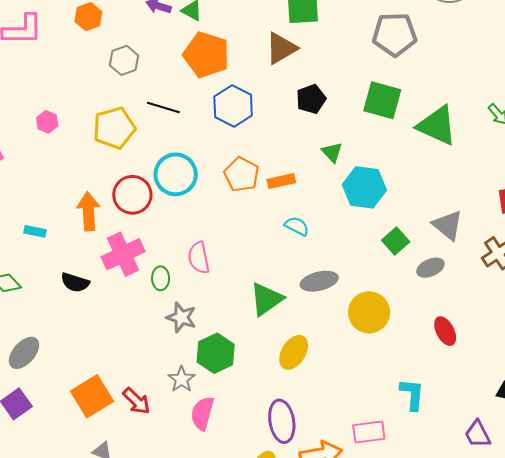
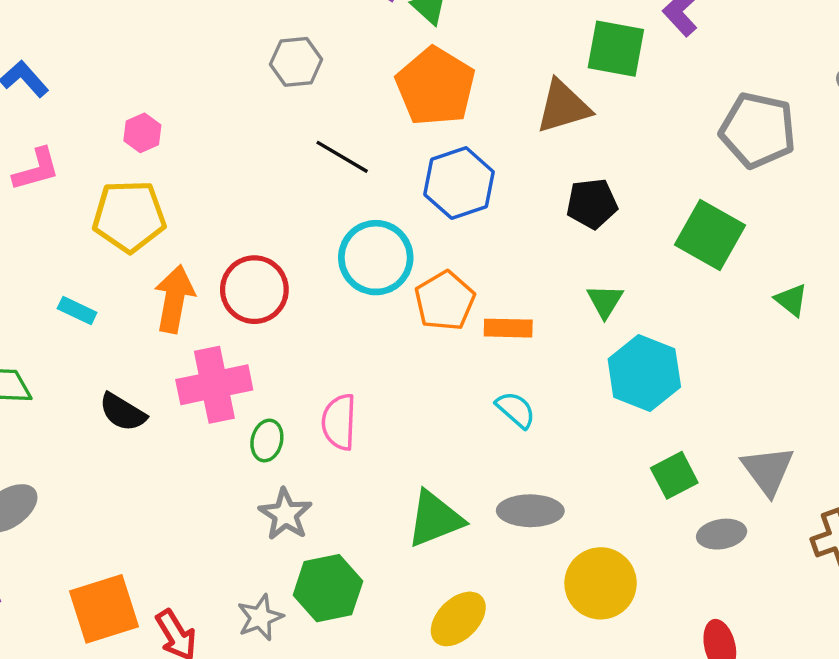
green triangle: (437, 126) -> (791, 300), size x0.5
yellow pentagon: (114, 128) -> (129, 216), moved
cyan circle: (176, 174) -> (376, 258), moved

